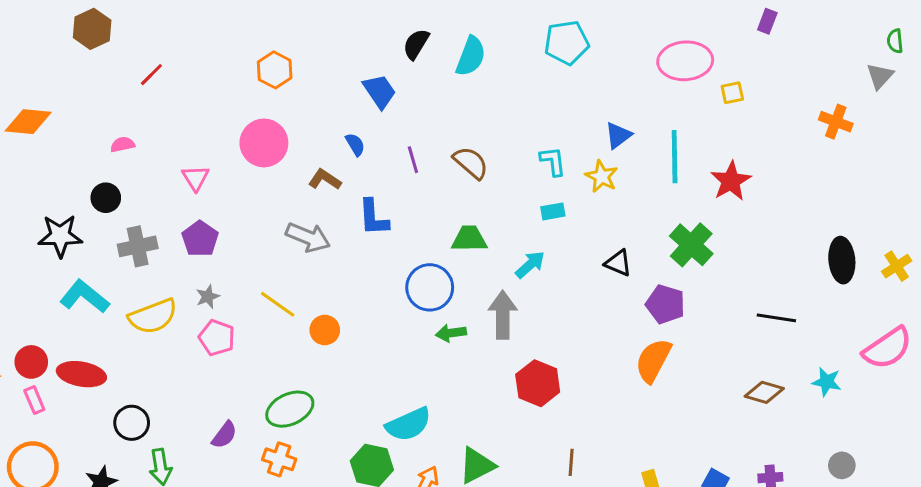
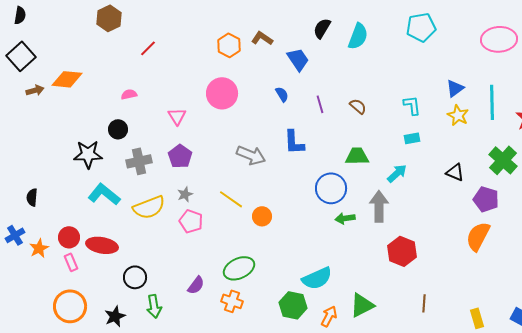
brown semicircle: (471, 163) -> (358, 106), size x0.7
yellow star: (602, 176) -> (458, 115), moved
brown L-shape: (325, 179) -> (262, 38), moved

